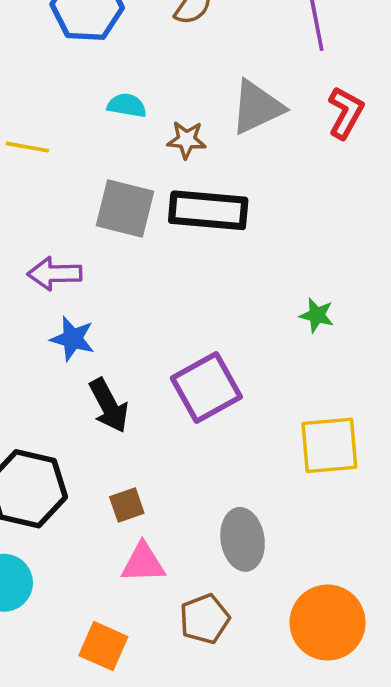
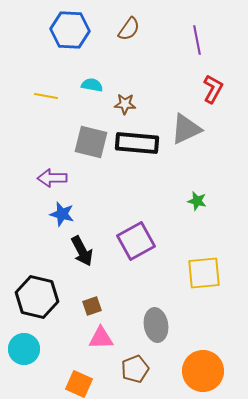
gray triangle: (257, 107) -> (186, 129), moved
yellow line: (27, 147) -> (46, 96), moved

